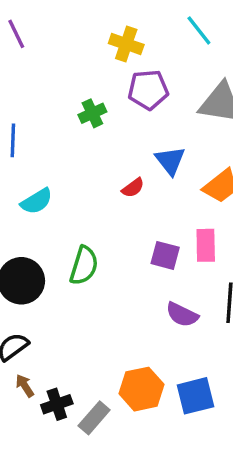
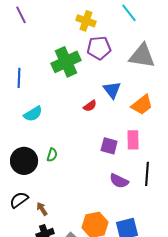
green cross: (92, 113) -> (66, 62), size x1.8
green semicircle: (84, 266) -> (52, 155), moved, size x0.6
brown arrow: (25, 386) -> (42, 209), moved

